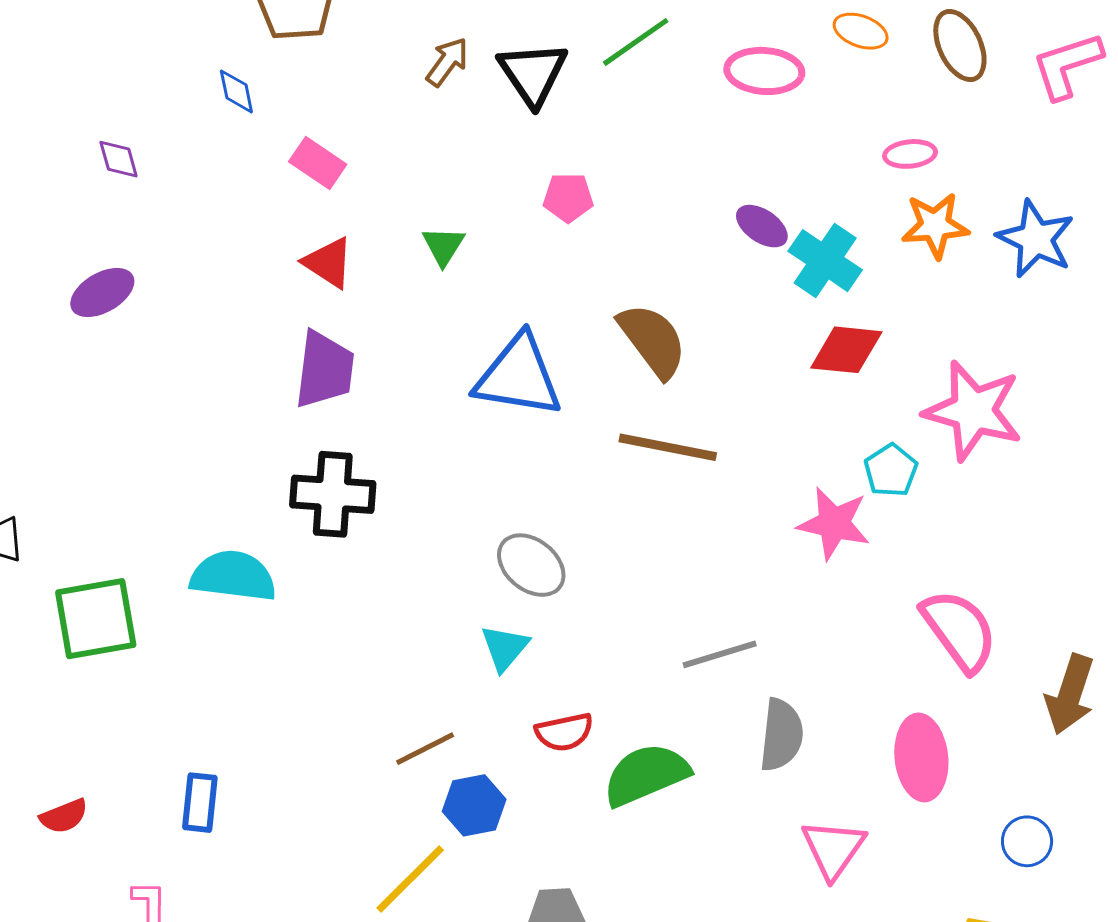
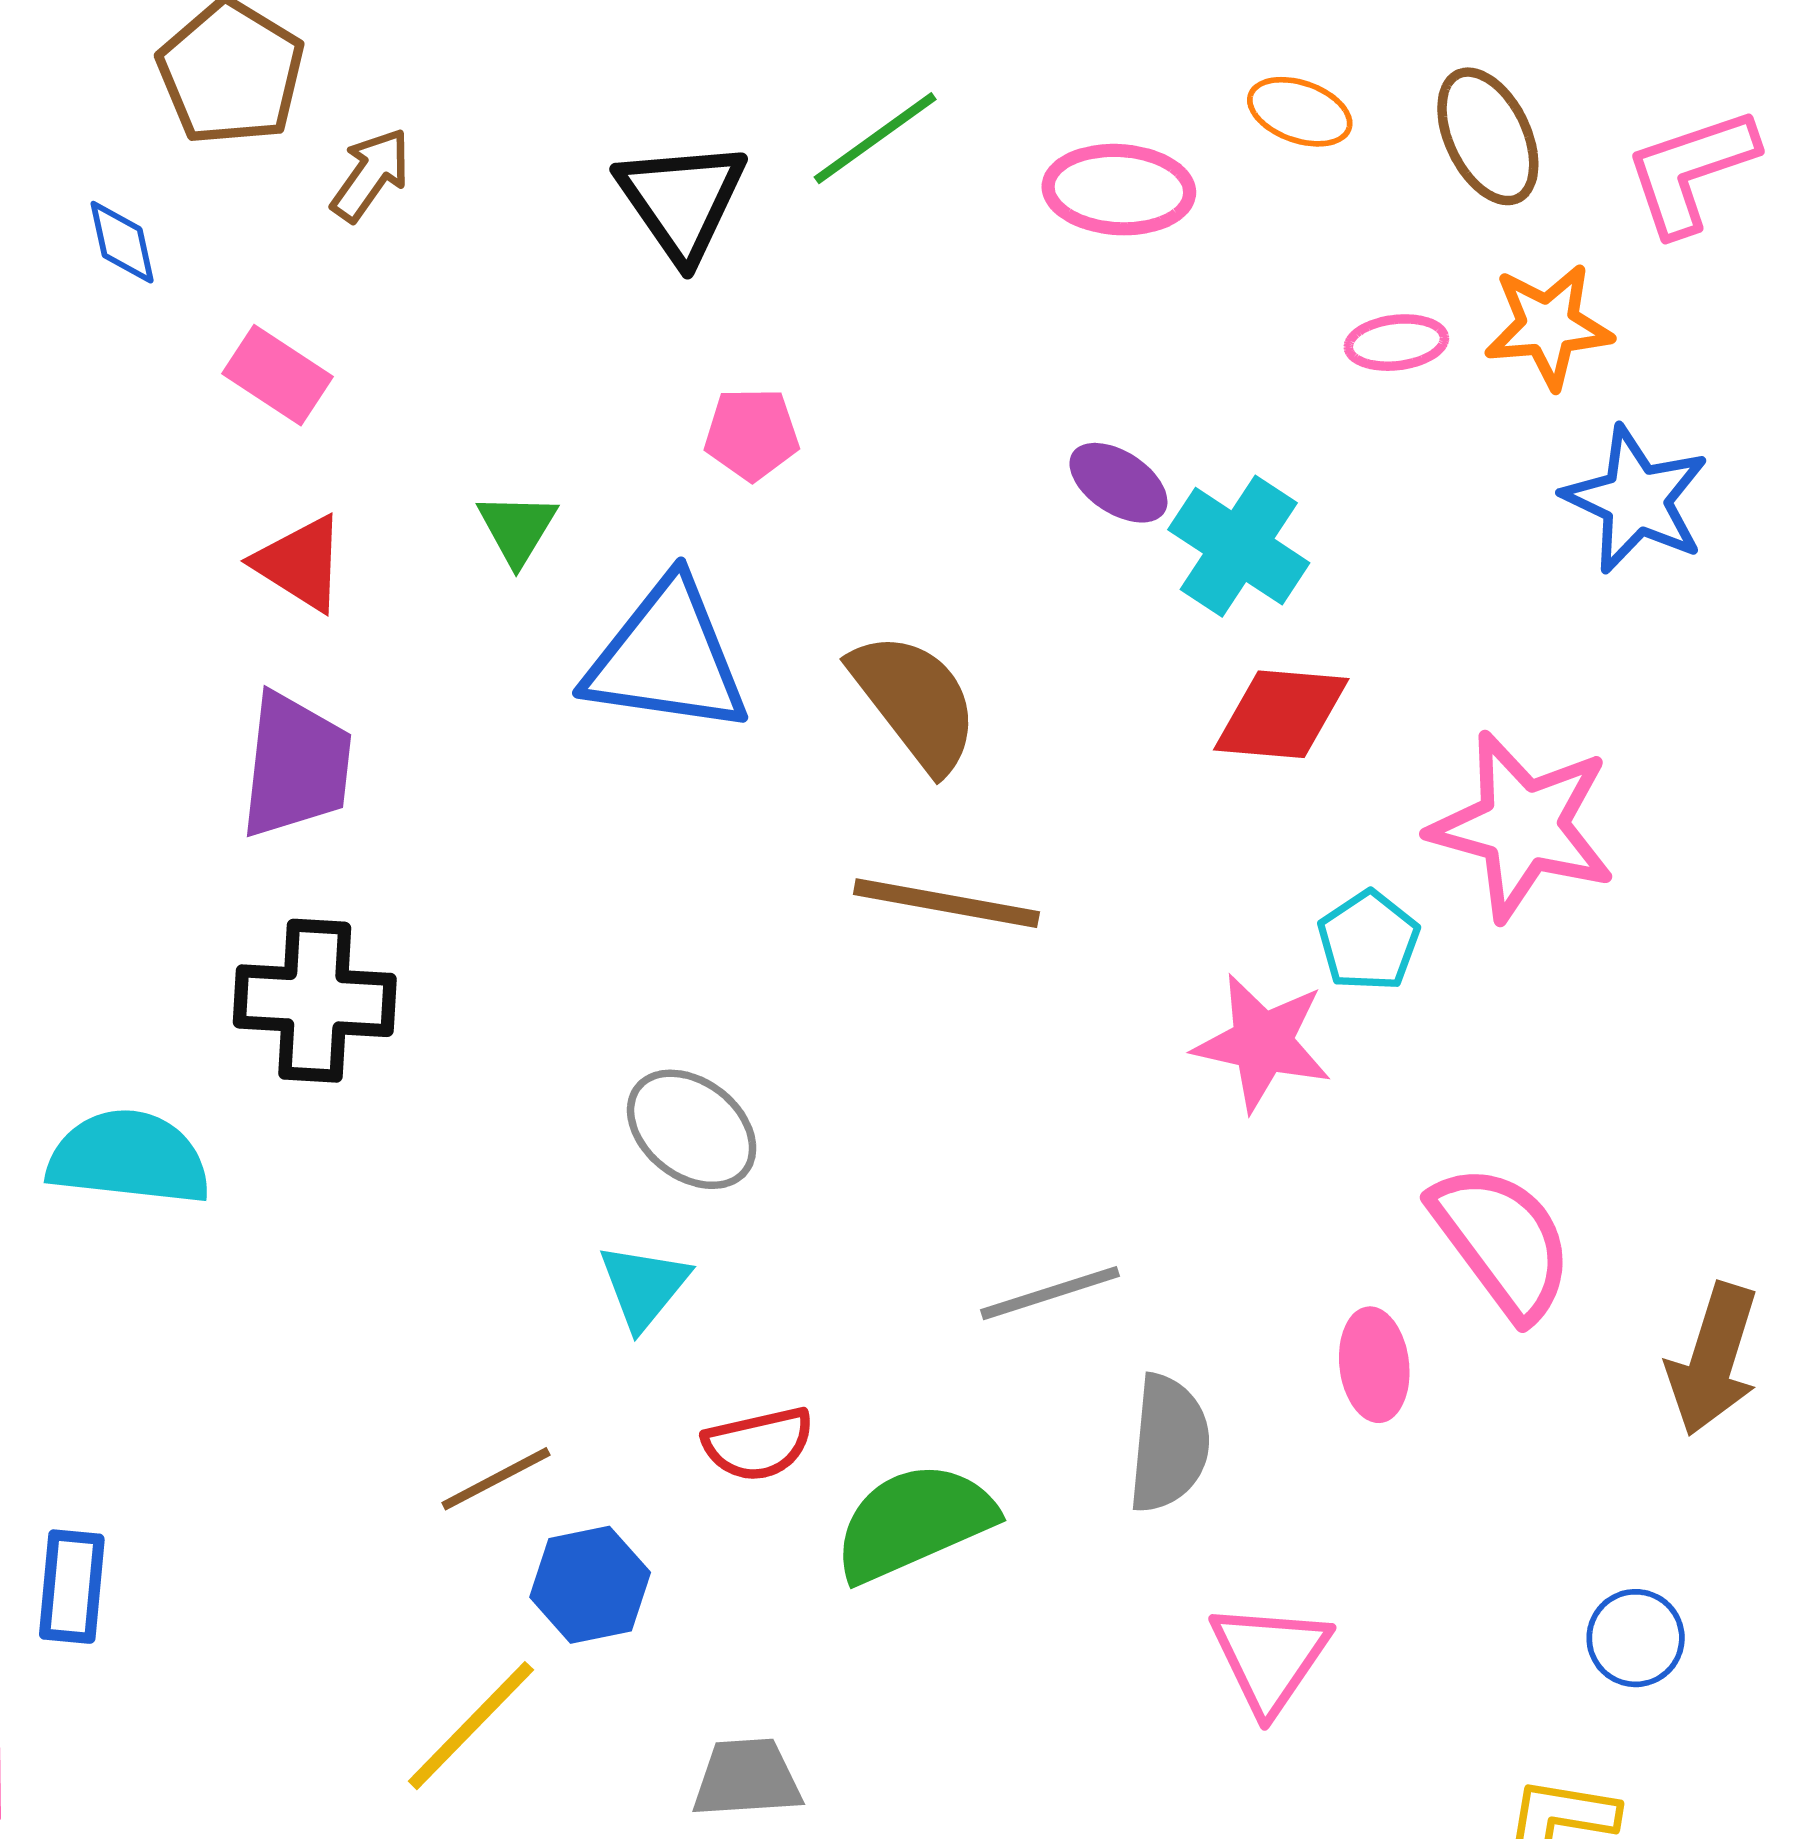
brown arrow: (447, 62) -> (371, 175), moved
orange star: (935, 225) -> (1548, 326), moved
blue triangle: (518, 376) -> (667, 657), moved
pink ellipse: (921, 757) -> (1374, 1365), moved, size x0.7

